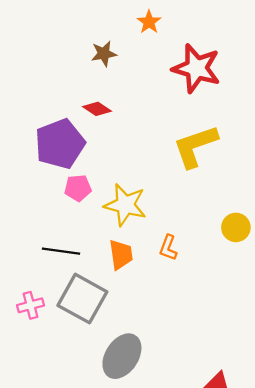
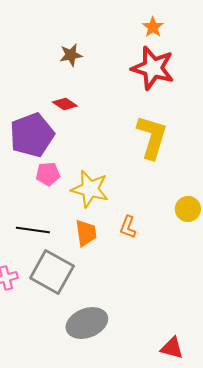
orange star: (149, 22) -> (153, 27), moved
yellow L-shape: (195, 146) -> (152, 137), turned 126
gray ellipse: (122, 356) -> (87, 323), turned 36

